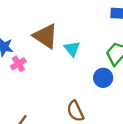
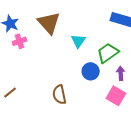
cyan triangle: (72, 49) -> (78, 41), moved

